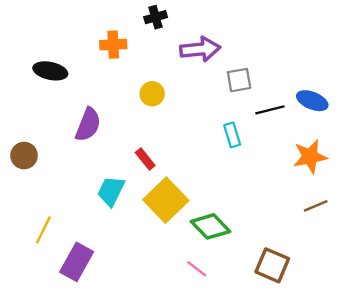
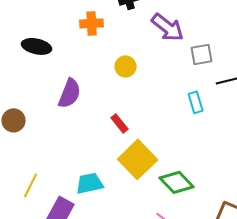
purple arrow: (200, 49) -> (168, 27), turned 44
cyan trapezoid: (111, 191) -> (90, 183), moved, turned 52

